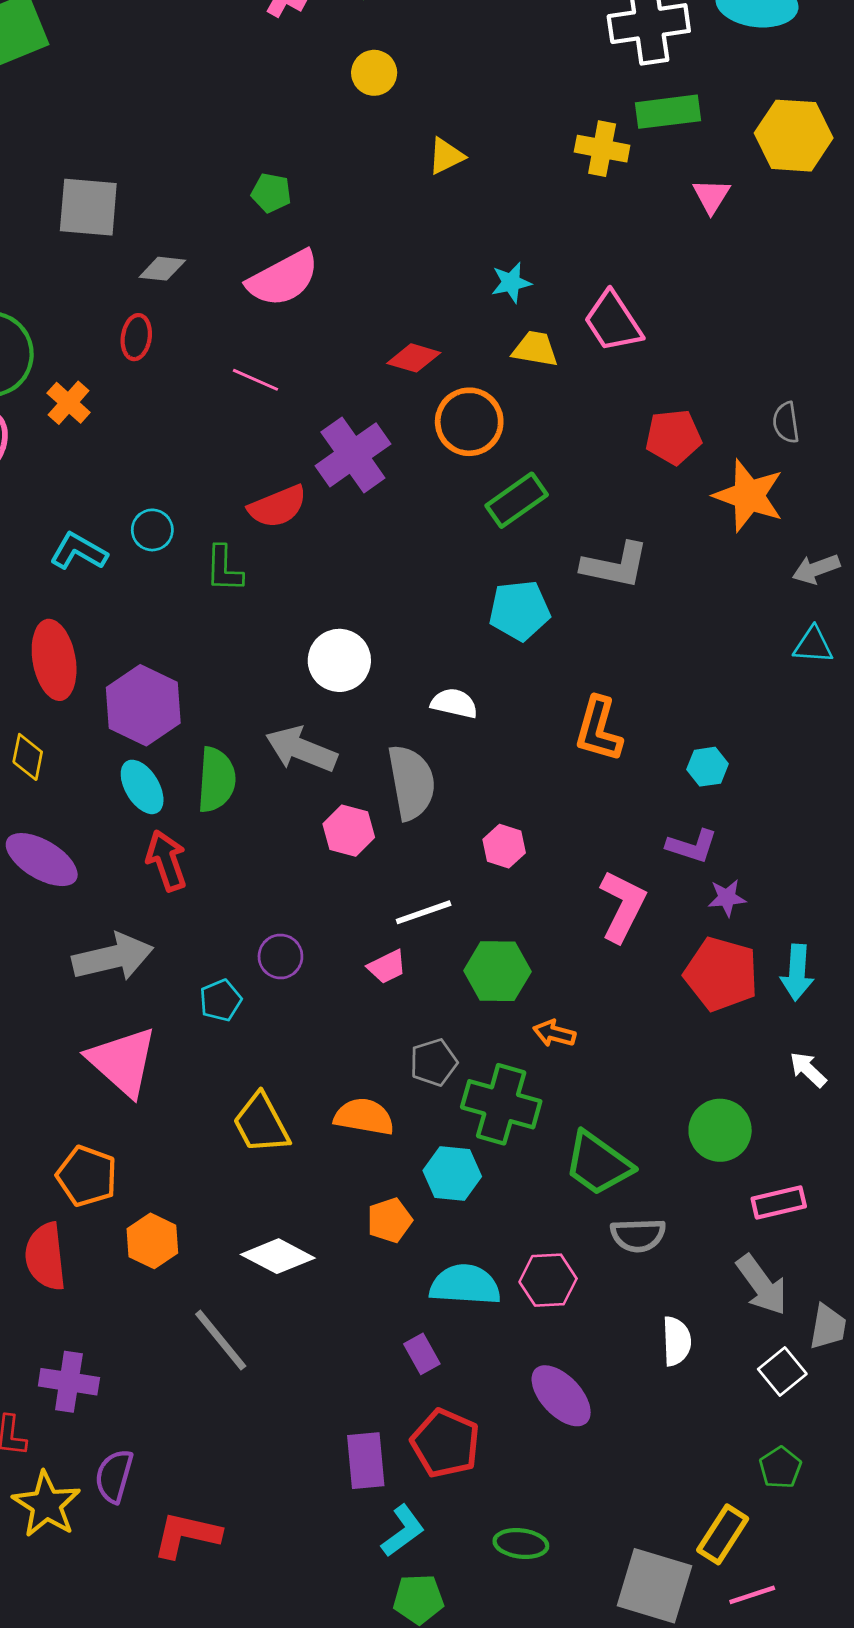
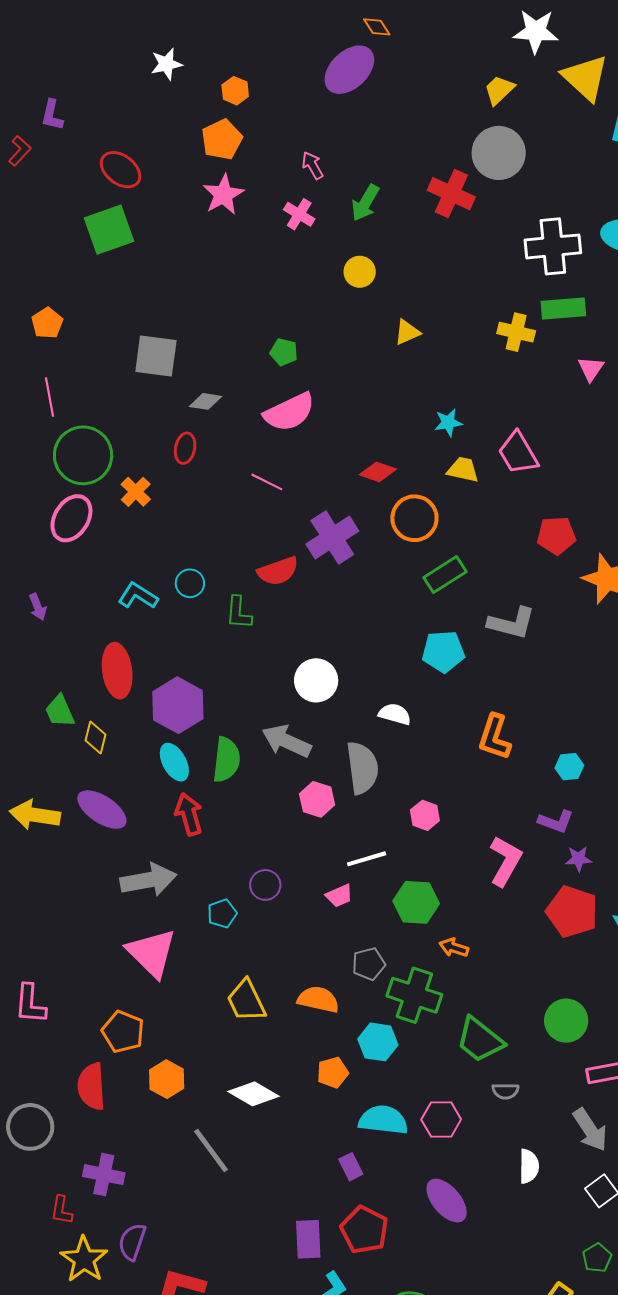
gray semicircle: (638, 1235) -> (505, 1091), size x0.7

